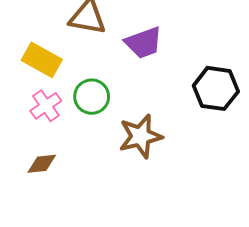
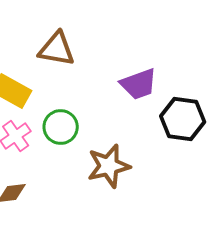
purple trapezoid: (144, 43) -> (139, 84), moved

